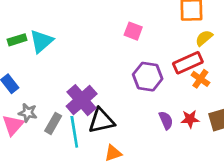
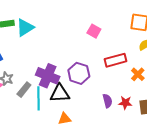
red rectangle: (188, 63) -> (116, 60), moved
purple hexagon: (148, 77) -> (79, 73), moved
purple cross: (82, 100) -> (48, 76), turned -35

